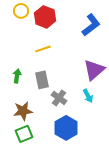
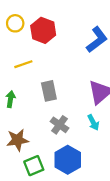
yellow line: (43, 49) -> (23, 64), moved
gray rectangle: (42, 80) -> (49, 91), moved
green square: (24, 134) -> (34, 166), moved

